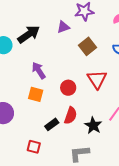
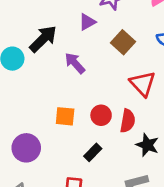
purple arrow: (39, 70) -> (75, 63), moved
red circle: (68, 88) -> (101, 115), moved
red semicircle: (71, 115) -> (128, 121), moved

